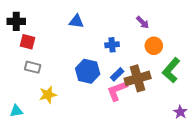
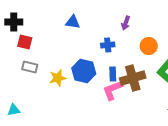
purple arrow: (143, 22) -> (126, 23), moved, turned 64
blue rectangle: (117, 74) -> (113, 74), turned -48
yellow star: (48, 95) -> (58, 78), moved

